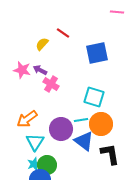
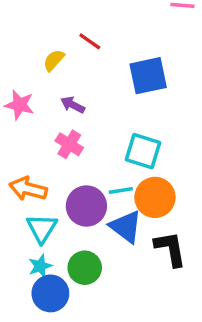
purple arrow: (40, 70) -> (73, 105), moved
pink cross: (51, 84) -> (69, 144), moved
orange arrow: (27, 119) -> (28, 189), turned 50
green circle: (47, 165) -> (85, 268), moved

